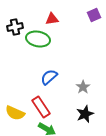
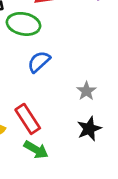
blue semicircle: (49, 77) -> (39, 62), moved

